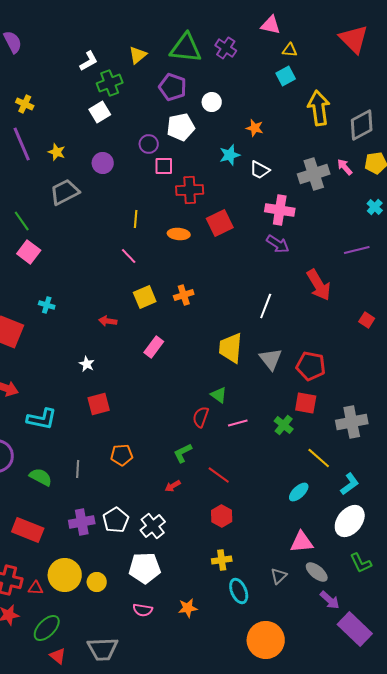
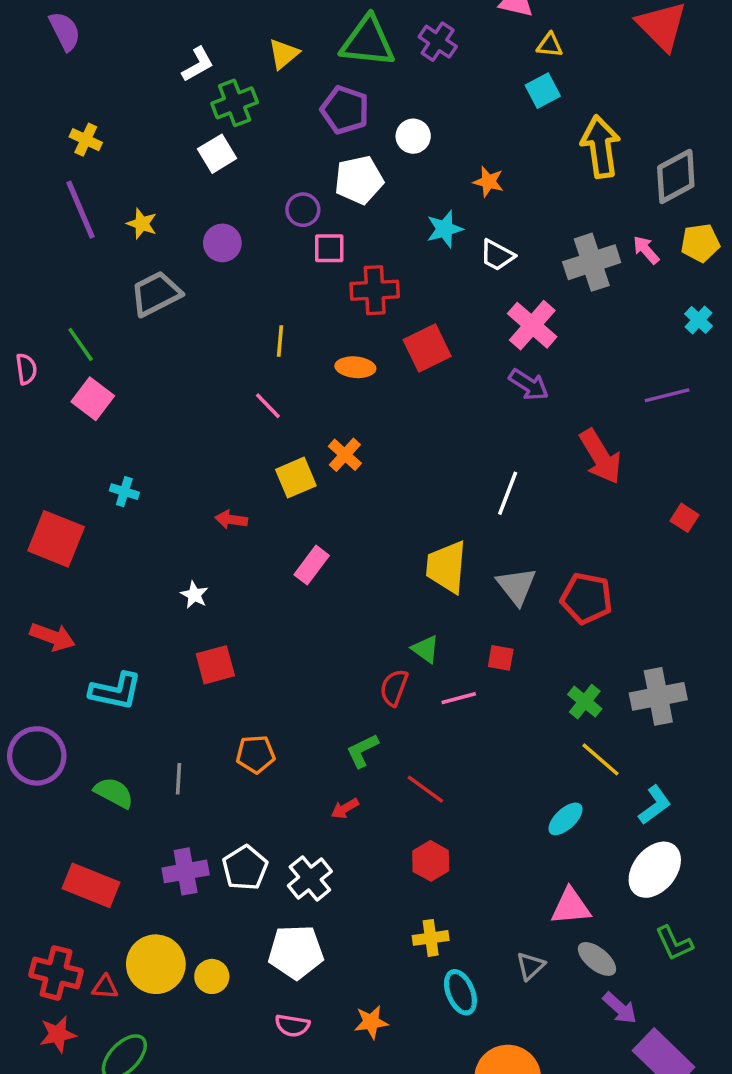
pink cross: (280, 210) -> (532, 325), turned 32
orange cross: (184, 295) -> (345, 455), moved, turned -30
red square: (306, 403) -> (501, 658), moved, size x0.7
green cross: (284, 425) -> (585, 702), moved

